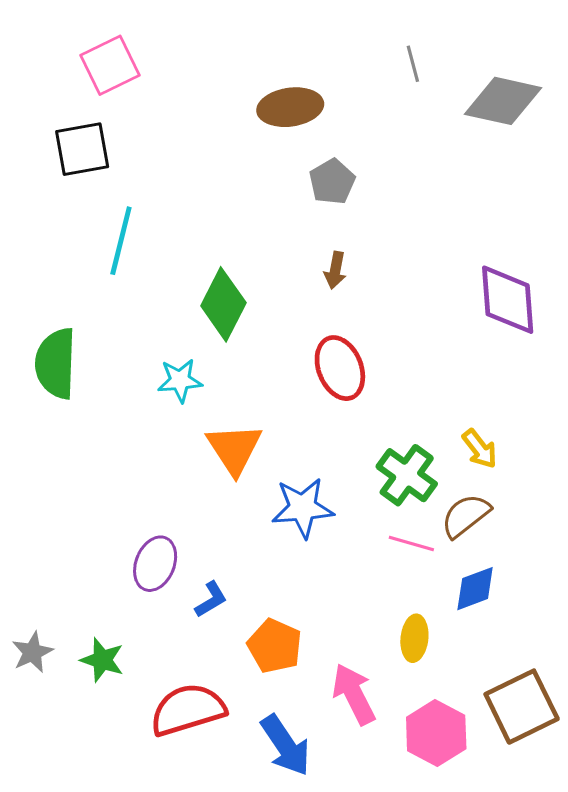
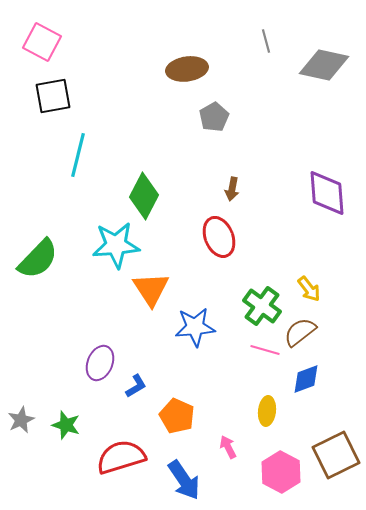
pink square: (110, 65) -> (42, 42), moved, turned -36
brown arrow: (335, 270) -> (232, 189), moved
green semicircle: (56, 363) -> (38, 259), moved, turned -138
cyan star: (180, 380) -> (116, 245), size x1.6
pink arrow: (354, 694) -> (228, 447), size x0.6

